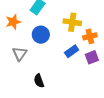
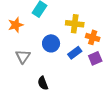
blue circle: (41, 35) -> (51, 43), moved
orange cross: (90, 36) -> (93, 37), turned 32

